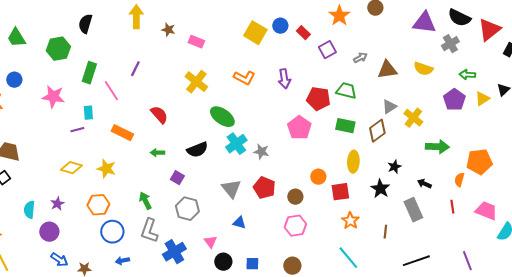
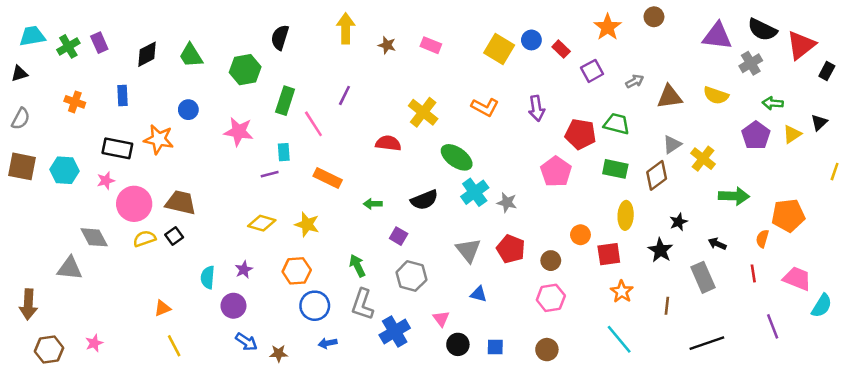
pink rectangle: (196, 42) -> (431, 45), moved
red semicircle: (159, 115) -> (388, 143), moved, turned -42
purple line: (467, 261) -> (773, 326), moved

